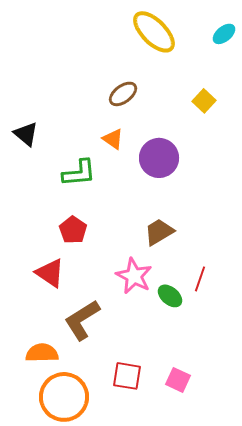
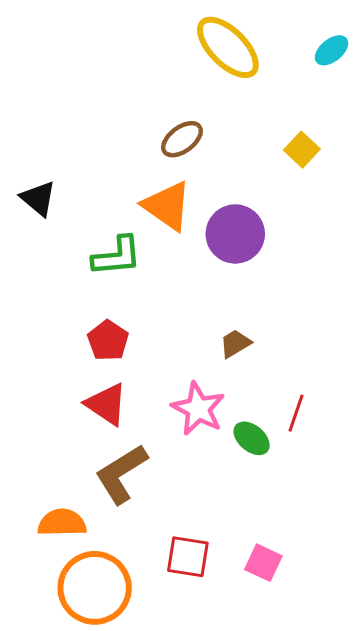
orange triangle: (113, 139) -> (167, 206), size x1.6
brown trapezoid: (159, 232) -> (235, 344), size x0.7
red triangle: (50, 273) -> (106, 404), moved

